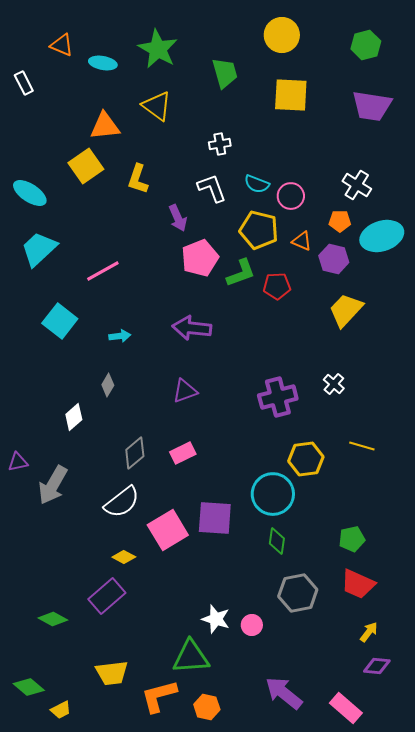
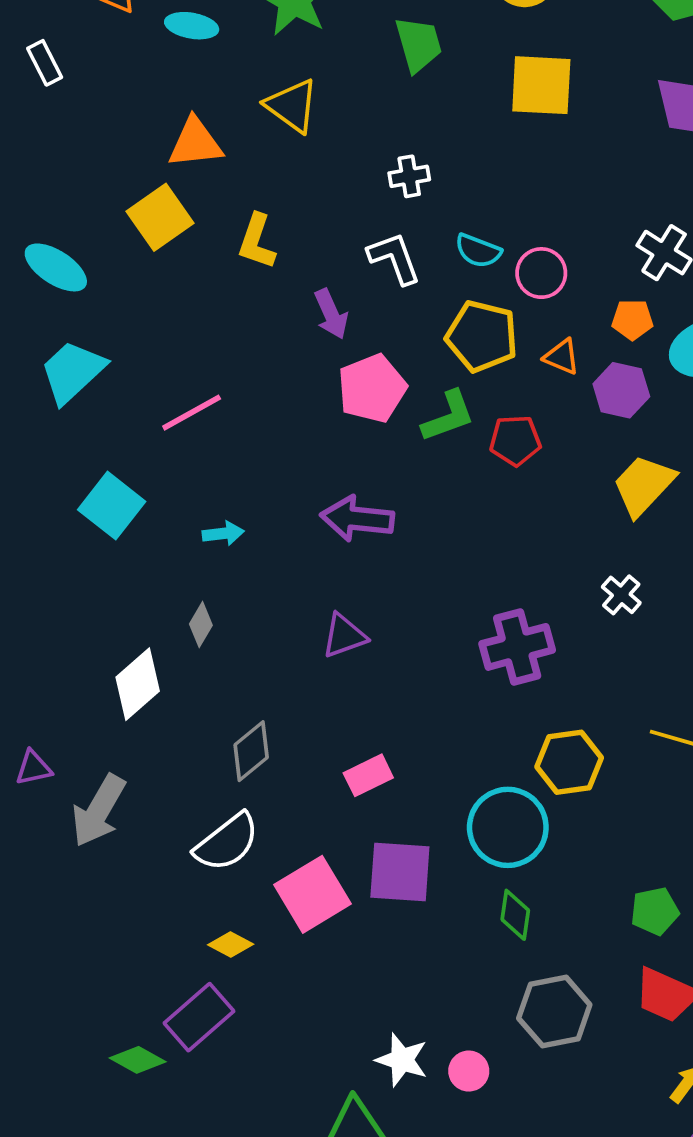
white cross: (334, 384) -> (621, 595), moved
white diamond: (74, 417) -> (138, 684), size x1.4
pink rectangle: (183, 453) -> (368, 775), moved
green diamond: (53, 619) -> (138, 1060), moved

